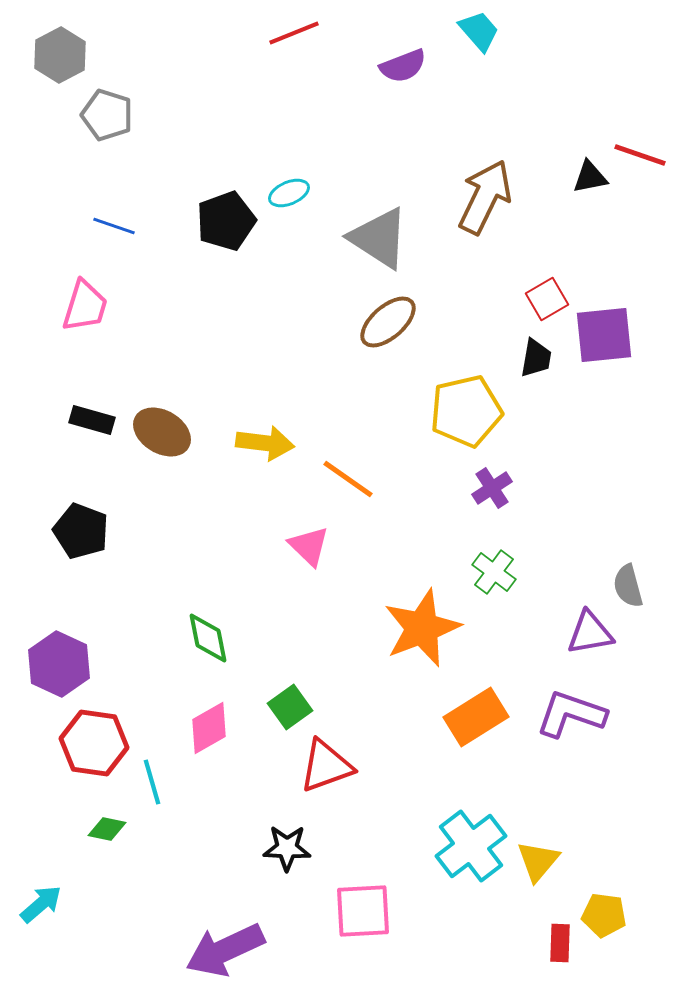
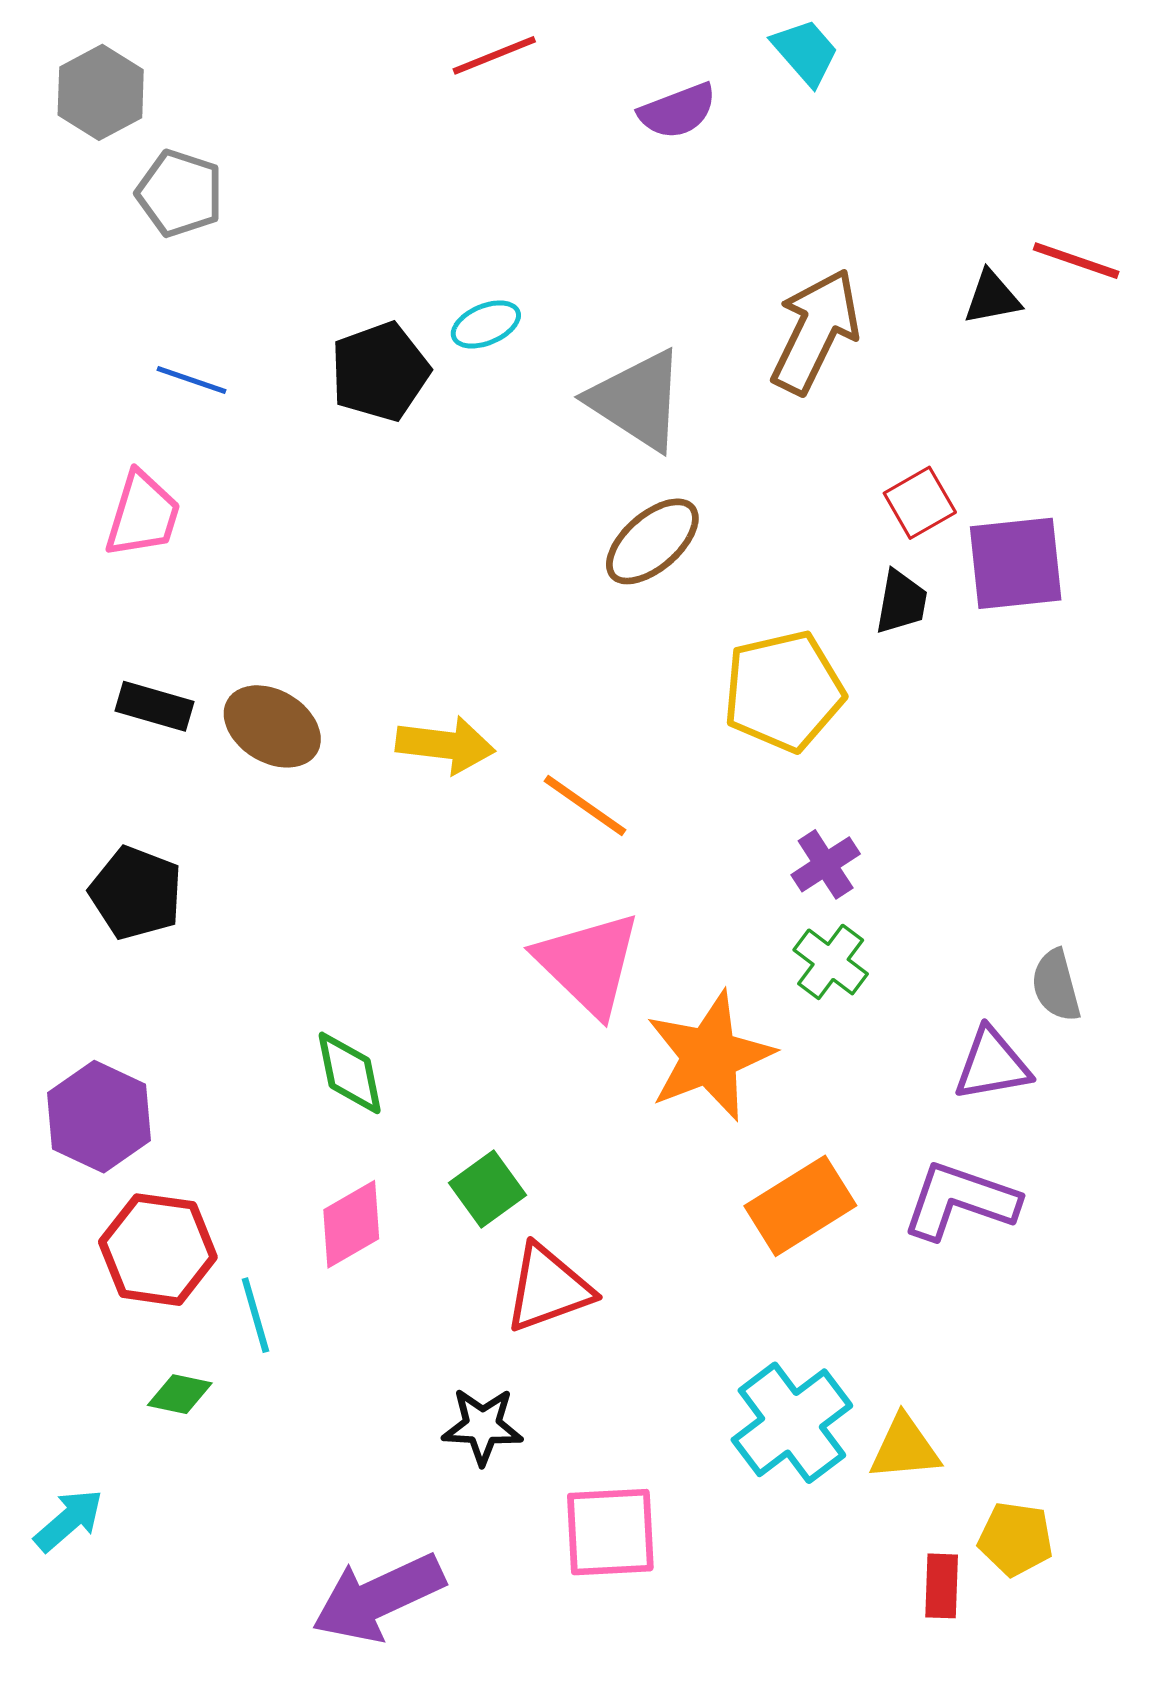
purple cross: (492, 488) -> (826, 864), moved
pink triangle: (309, 546) -> (588, 964), moved, size x1.6
yellow triangle: (538, 861) -> (905, 1448), turned 45

